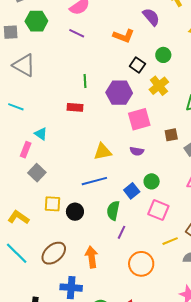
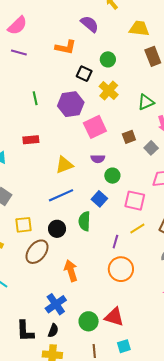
red rectangle: (75, 107) -> (31, 140), moved
green circle: (152, 181) -> (112, 176), moved
pink square: (158, 210) -> (135, 201), moved
black circle: (75, 212) -> (57, 229), moved
purple line: (122, 232) -> (115, 242), moved
yellow line: (170, 241) -> (137, 228), moved
brown ellipse: (54, 253) -> (37, 252), moved
blue cross: (71, 288) -> (56, 304), turned -30

